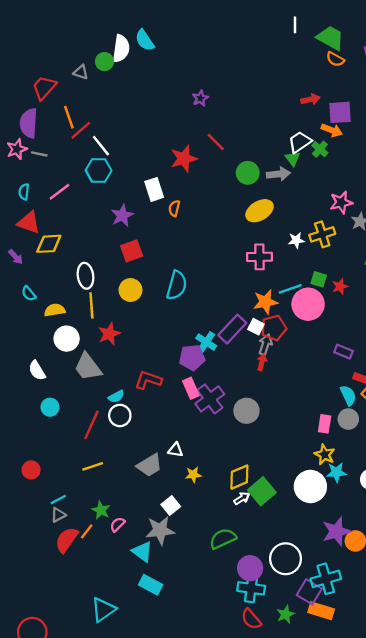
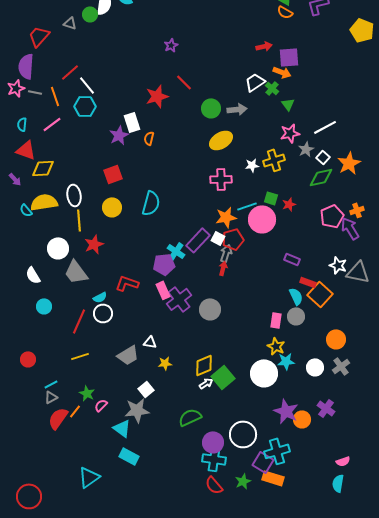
orange line: (69, 117) -> (55, 96), moved
green triangle: (293, 159) -> (288, 104), moved
purple star: (122, 215) -> (119, 135), moved
yellow semicircle: (55, 310) -> (44, 202), moved, size x1.5
purple star: (336, 531) -> (286, 411), turned -30

